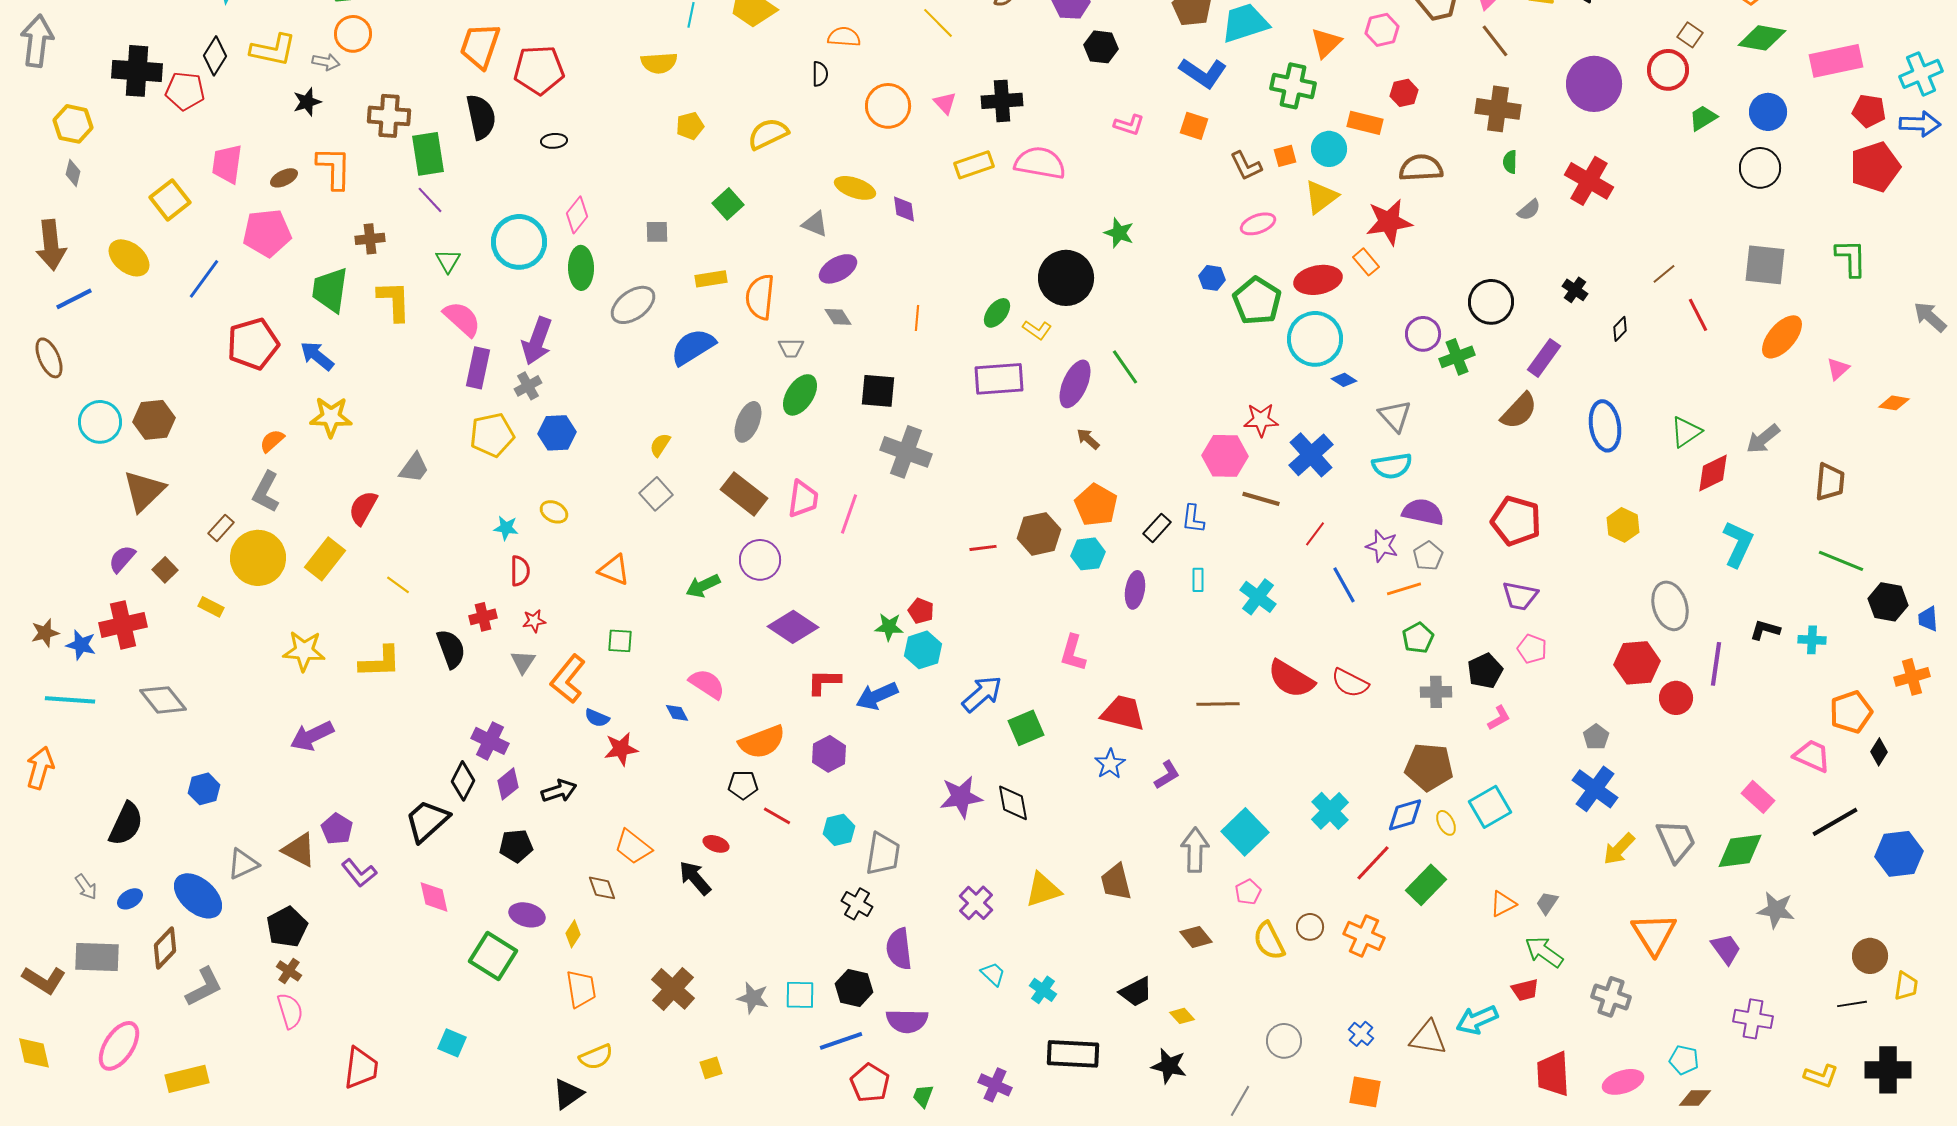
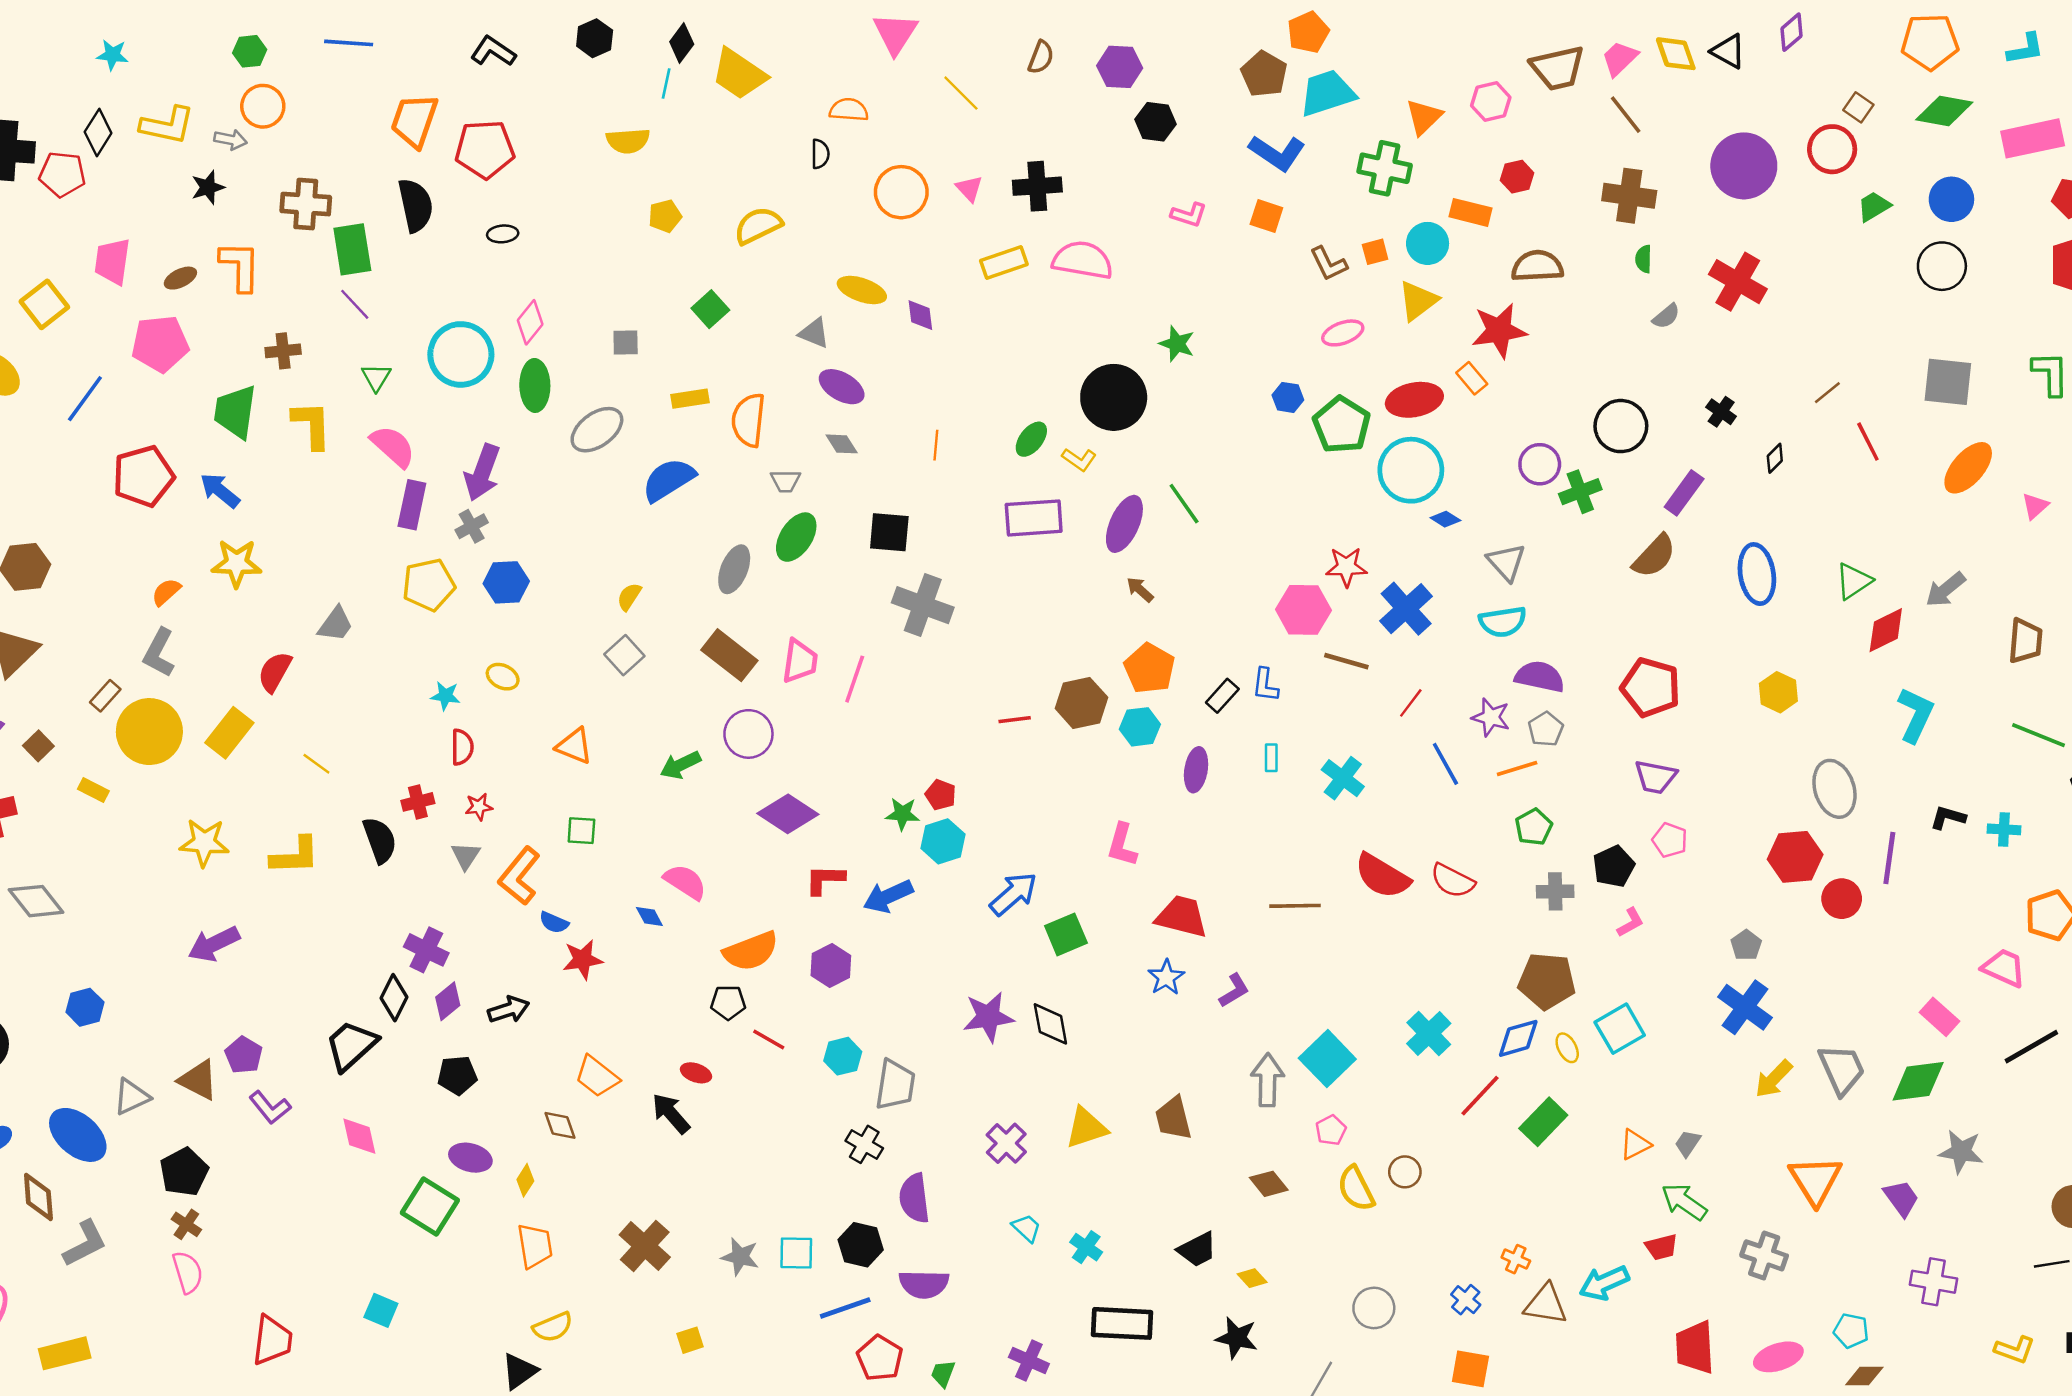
purple ellipse: (838, 269) -> (842, 387), turned 60
orange cross: (1364, 936) -> (1516, 1259), moved, size x0.6
brown diamond: (165, 948) -> (38, 1197), turned -48

